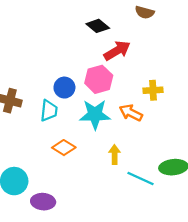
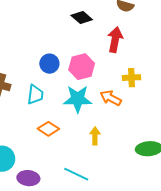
red arrow: (117, 51) -> (115, 40), moved, turned -50
blue circle: (64, 88) -> (49, 64), moved
cyan line: (140, 179) -> (76, 174), moved

